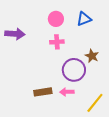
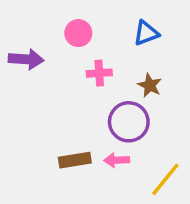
pink circle: (56, 19) -> (78, 33), moved
brown star: (92, 56) -> (150, 85), moved

